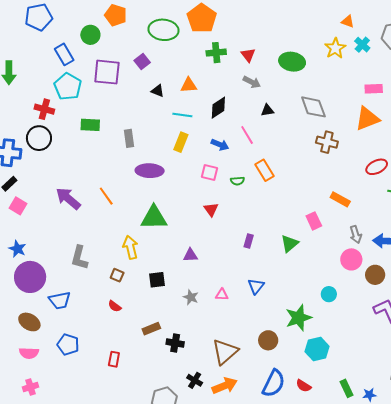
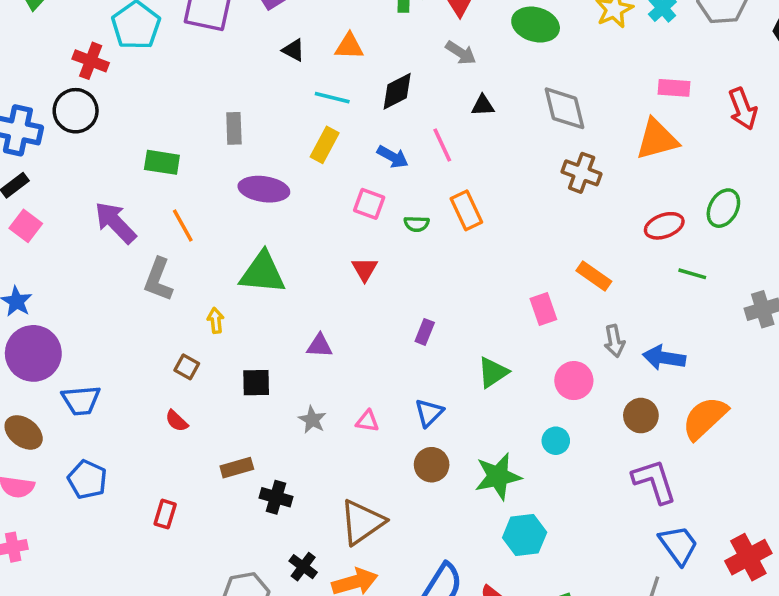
green rectangle: (90, 125) -> (162, 162), moved
green triangle: (290, 244) -> (493, 372), moved
yellow arrow: (130, 247) -> (216, 321), size x0.6
gray L-shape: (79, 258) -> (158, 280), moved
pink circle: (351, 259) -> (574, 381), moved
brown circle: (268, 340) -> (432, 465), moved

